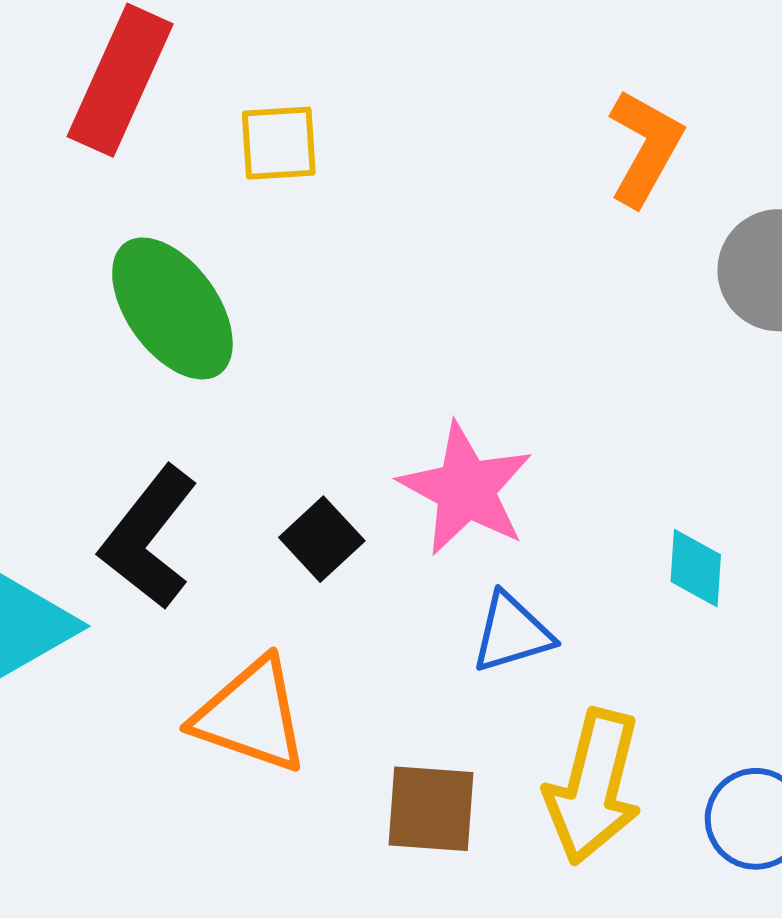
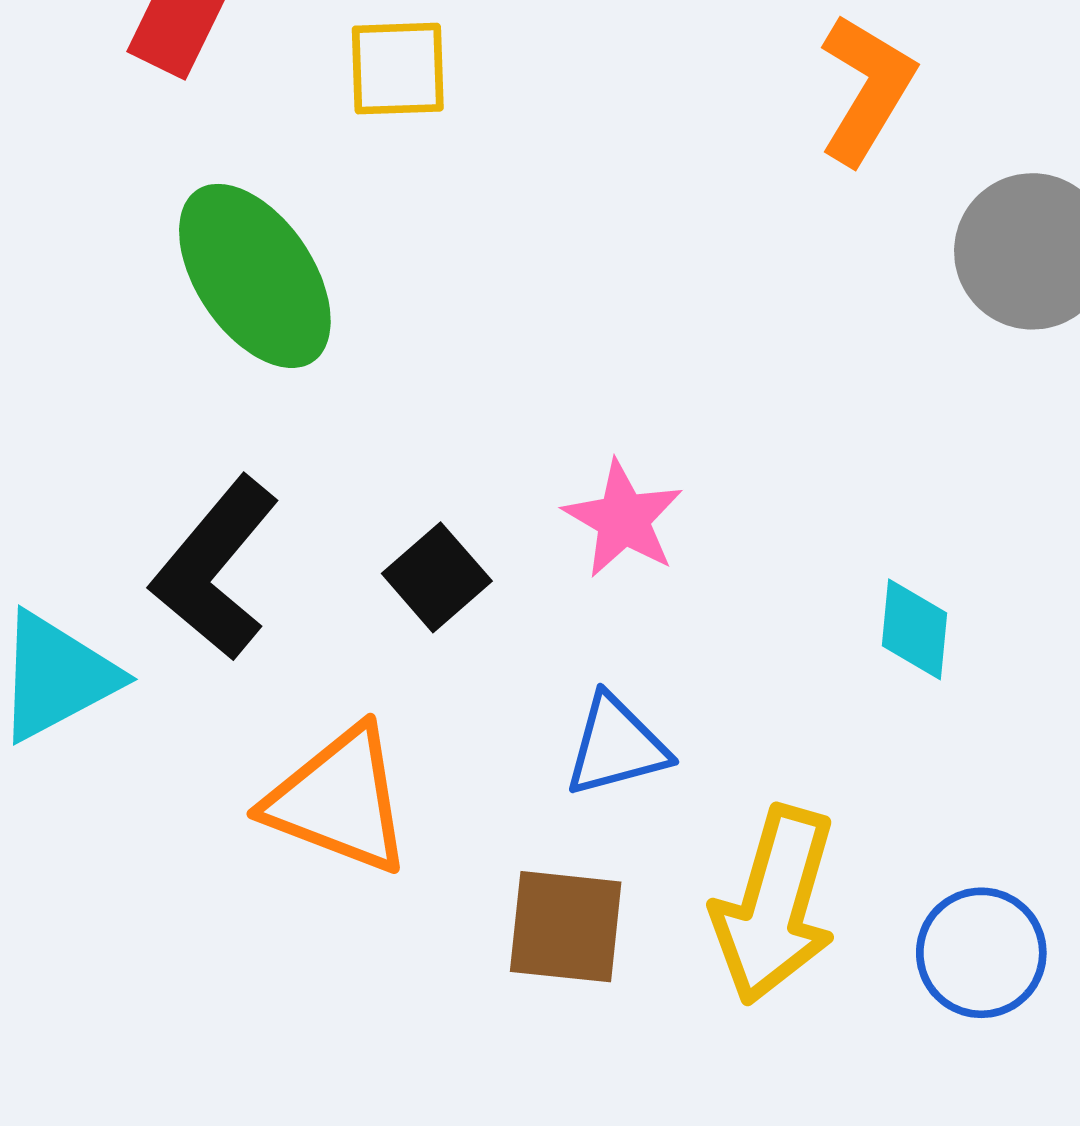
pink star: (466, 489) -> (623, 519), size x0.7
blue triangle: (512, 633) -> (616, 746), moved

